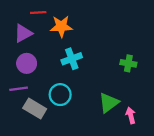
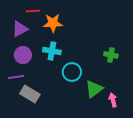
cyan cross: (72, 59) -> (52, 51), moved, turned 30
cyan circle: (60, 95) -> (72, 72), moved

